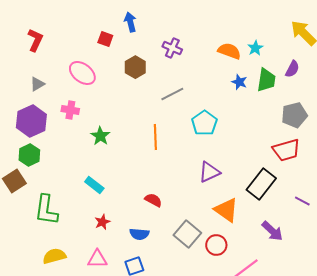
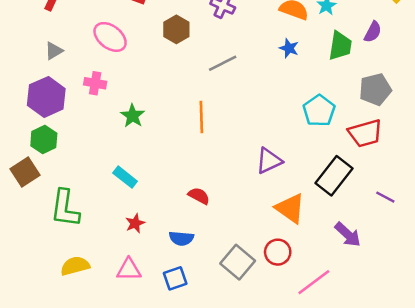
blue star: (239, 82) -> (289, 48), moved
cyan pentagon: (204, 123) -> (319, 111), moved
gray square: (187, 234) -> (238, 262), moved

